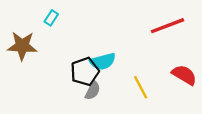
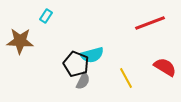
black pentagon: (85, 72) -> (76, 64), turned -30

